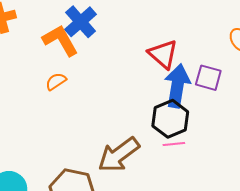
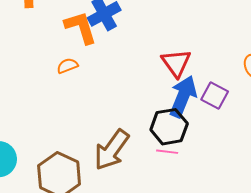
brown arrow: (119, 155) -> (112, 150), turned -30

